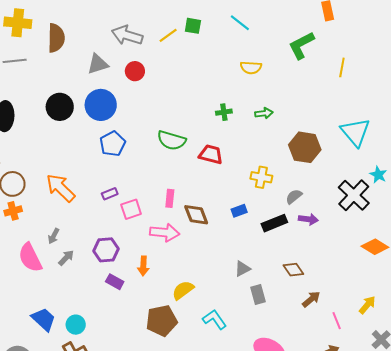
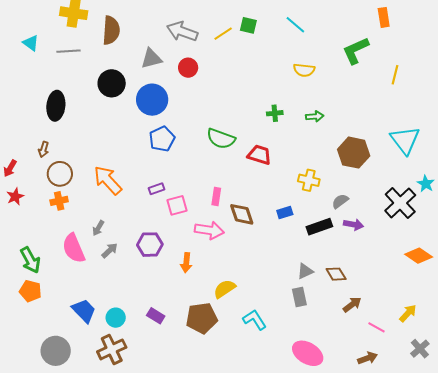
black circle: (60, 107) -> (112, 83), moved
gray triangle: (242, 269) -> (305, 271), moved
purple rectangle: (115, 282) -> (156, 316), moved
pink line: (337, 321) -> (376, 327), turned -42

